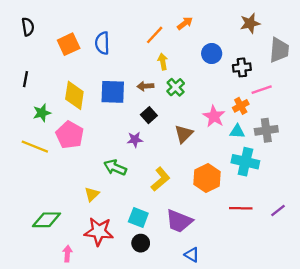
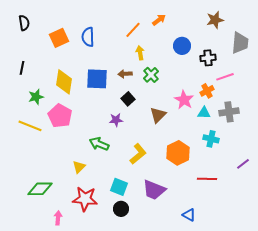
cyan cross: (245, 162) -> (211, 139), size x0.7
purple line: (278, 211) -> (243, 164), moved
blue triangle: (192, 255) -> (189, 215), moved

